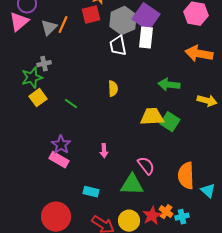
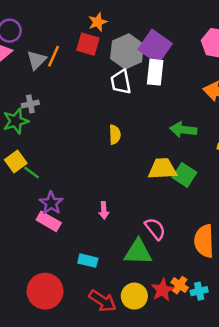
red square: (91, 15) -> (88, 44), turned 30
yellow square: (38, 98) -> (16, 161), moved
green line: (71, 104) -> (32, 172), moved

